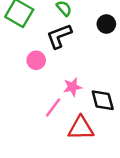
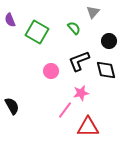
black L-shape: (59, 36) -> (79, 61), moved
black diamond: (103, 100) -> (106, 70), moved

